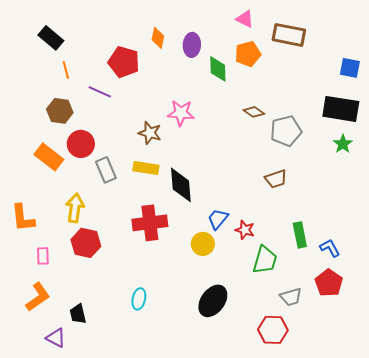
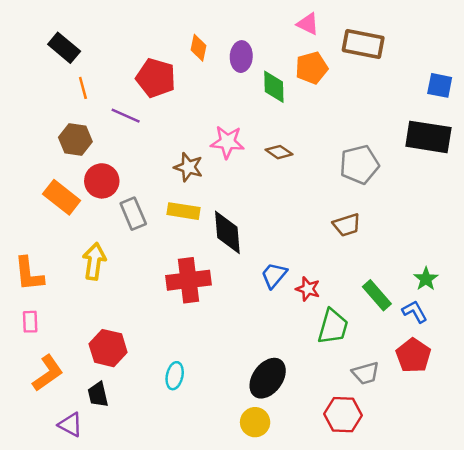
brown diamond: (254, 112) -> (279, 152), moved
green star: (343, 144) -> (426, 279), moved
green rectangle: (300, 235) -> (377, 295), turned -30
red hexagon: (86, 243) -> (108, 348), moved
yellow circle: (203, 244) -> (255, 422), moved
pink rectangle: (43, 256) -> (30, 322), moved

